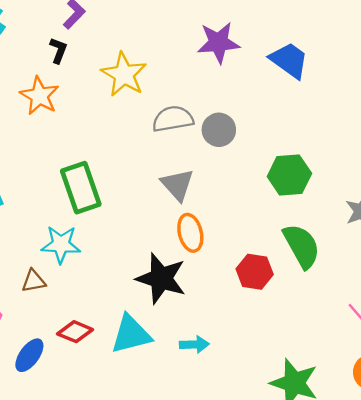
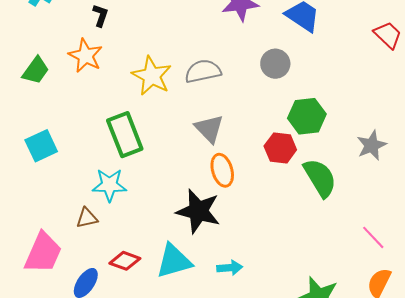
yellow star: (124, 74) -> (152, 76), moved
gray circle: (219, 130) -> (275, 64), moved
red hexagon: (255, 272) -> (280, 148), moved

